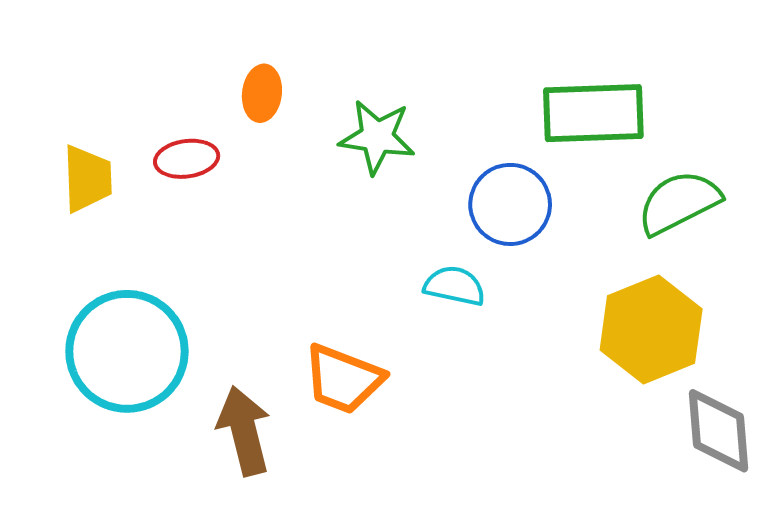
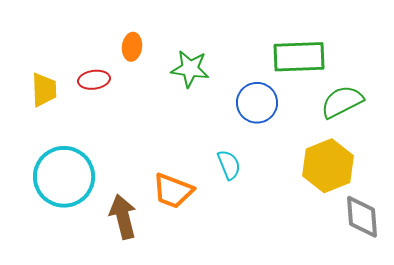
cyan semicircle: (455, 286) -> (229, 165), moved, turned 56

